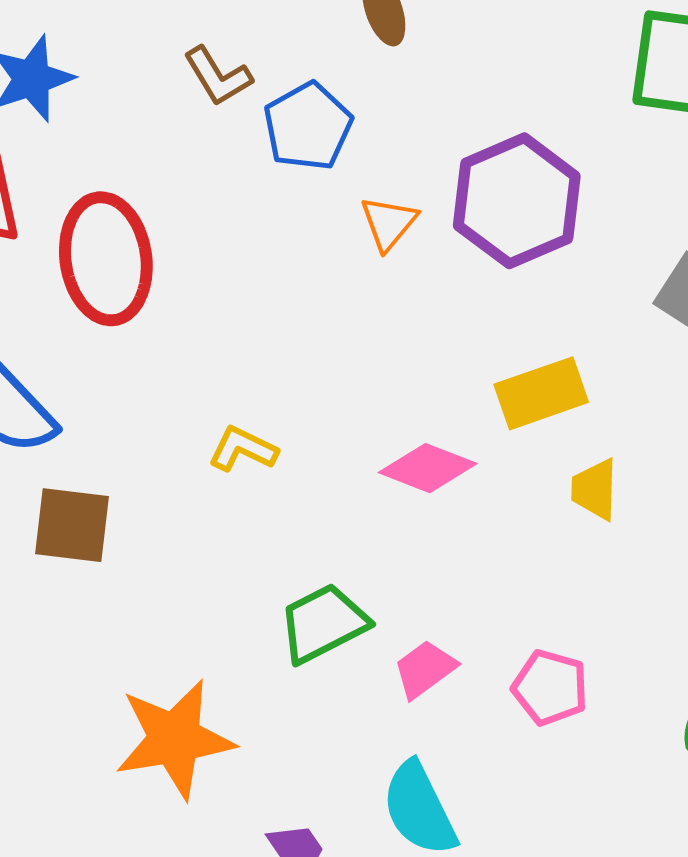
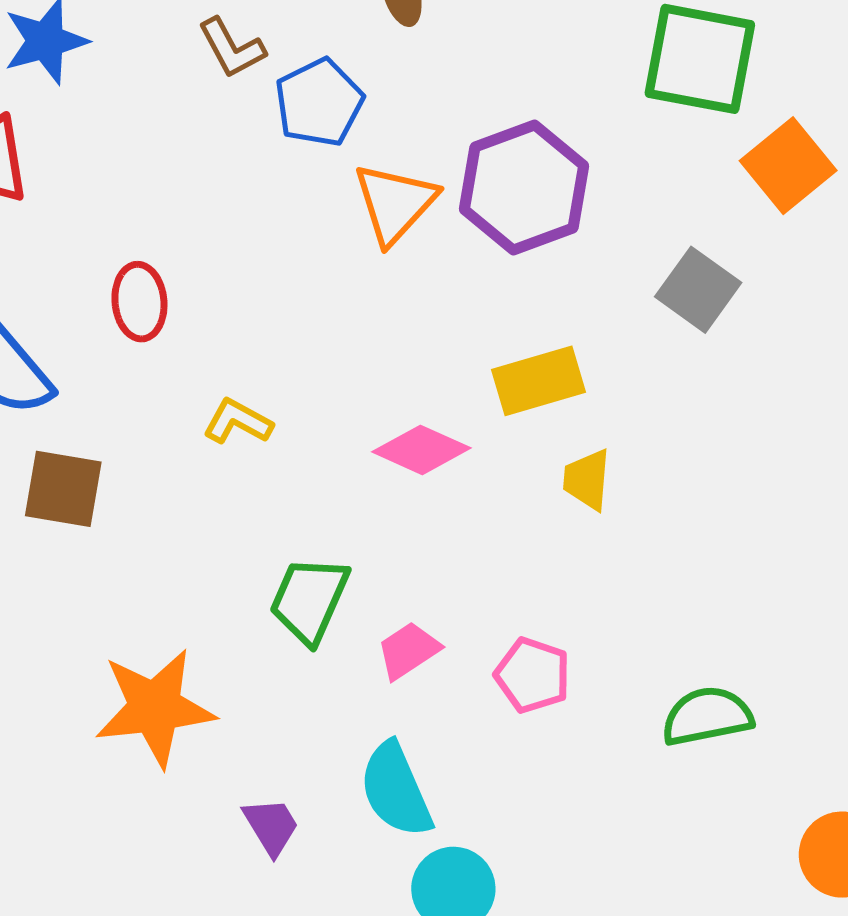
orange triangle: (389, 223) -> (395, 203), size x1.5
red ellipse: (106, 259) -> (139, 302), moved, size x0.6
green trapezoid: (323, 623) -> (309, 600), turned -42

